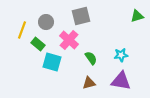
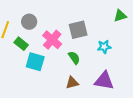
gray square: (81, 16) -> (78, 30), moved
cyan star: (121, 55) -> (104, 47), moved

